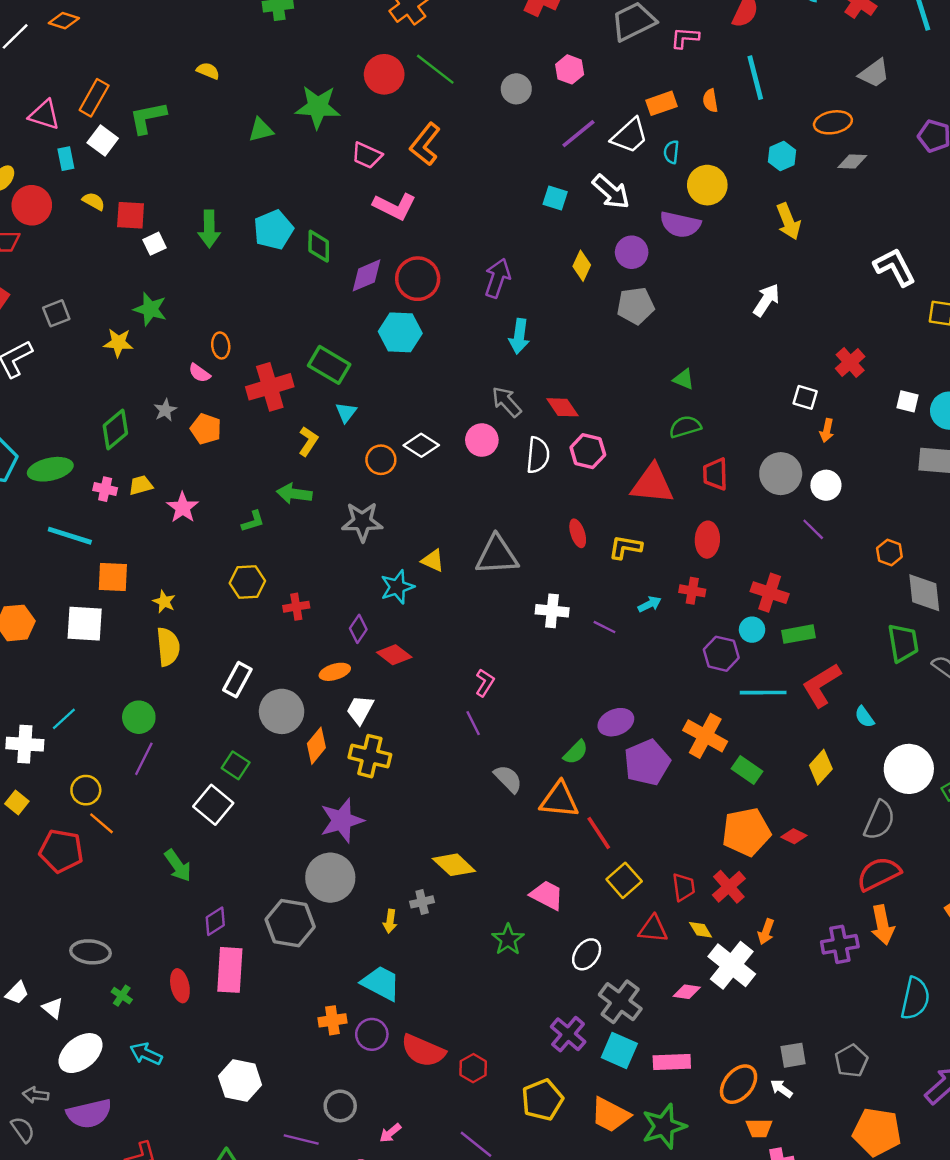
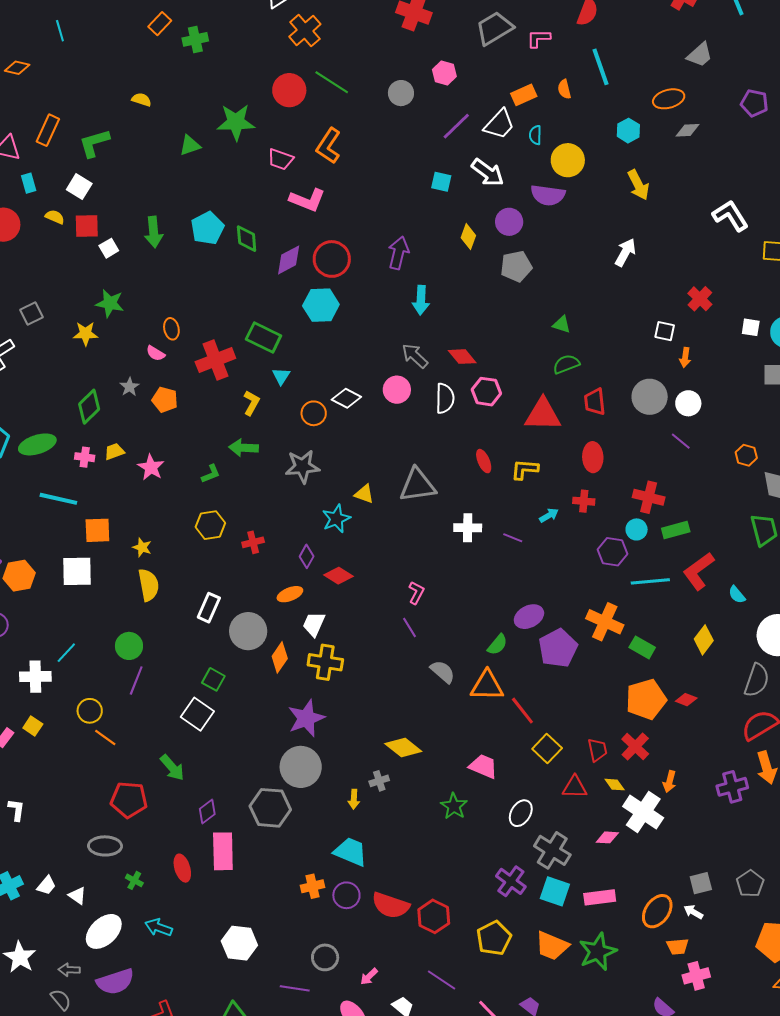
white square: (103, 141) -> (79, 187), moved
red pentagon: (61, 851) -> (129, 800), moved
red hexagon: (473, 1068) -> (434, 916), size x1.4

